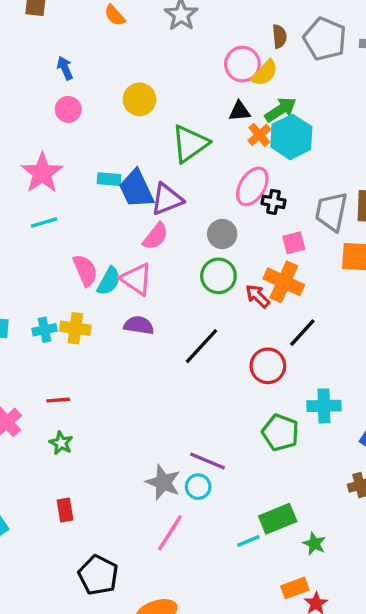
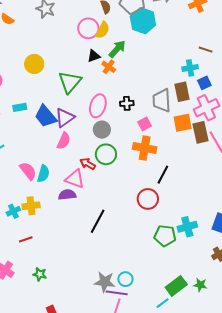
cyan hexagon: (291, 137) -> (143, 21), moved
cyan rectangle: (109, 179) -> (20, 107), moved
pink ellipse: (252, 186) -> (98, 106), moved
pink triangle: (136, 279) -> (75, 179), moved
red arrow: (258, 296) -> (88, 164), moved
black line: (202, 346) -> (98, 221), moved
red line: (58, 400) -> (26, 239), moved
cyan cross: (324, 406) -> (187, 227), moved
purple line: (208, 461) -> (117, 293), moved
green star: (314, 544) -> (200, 285), moved

